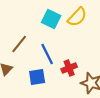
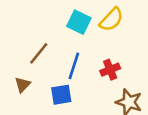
blue line: (47, 54) -> (74, 66), turned 45
red cross: (69, 68) -> (110, 70), moved

